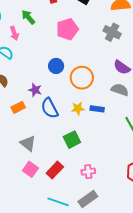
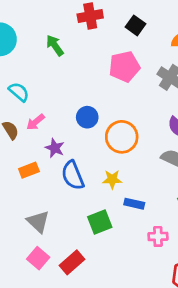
pink pentagon: (67, 29) -> (124, 67), moved
pink arrow: (14, 33) -> (35, 122), moved, turned 64
blue rectangle: (97, 109) -> (134, 204), moved
pink cross: (88, 172) -> (158, 236), moved

